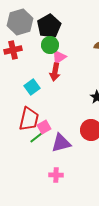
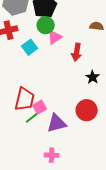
red arrow: (55, 72) -> (77, 52), moved
cyan square: (32, 87) -> (30, 47), moved

